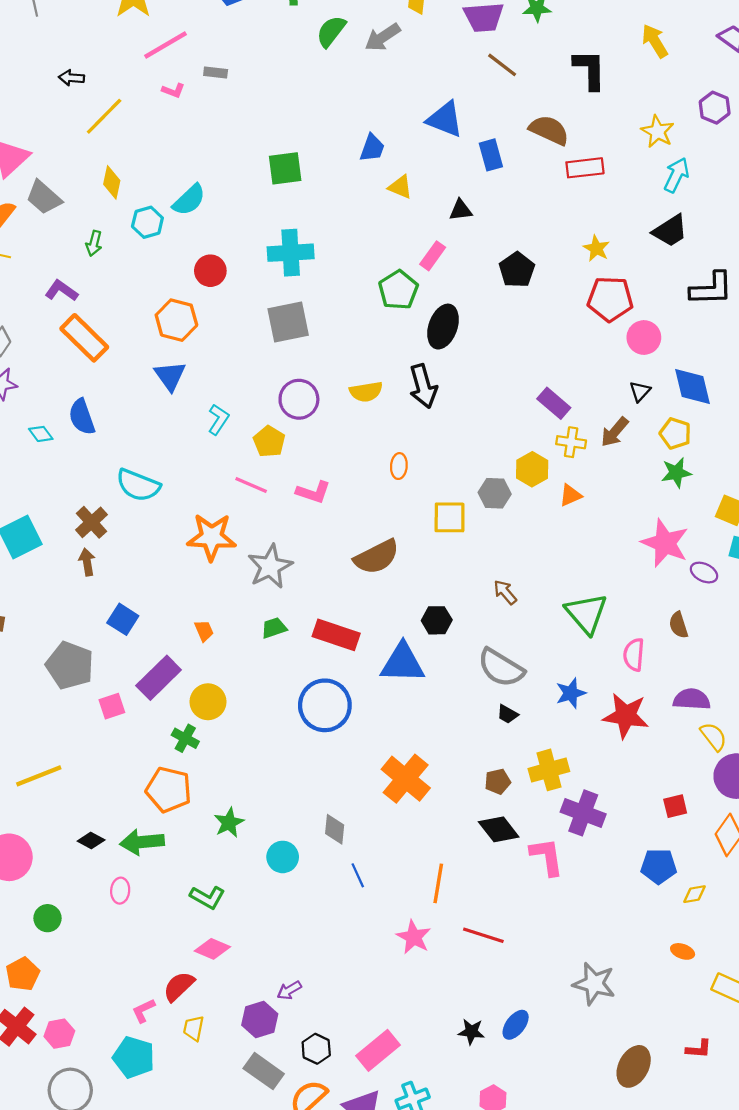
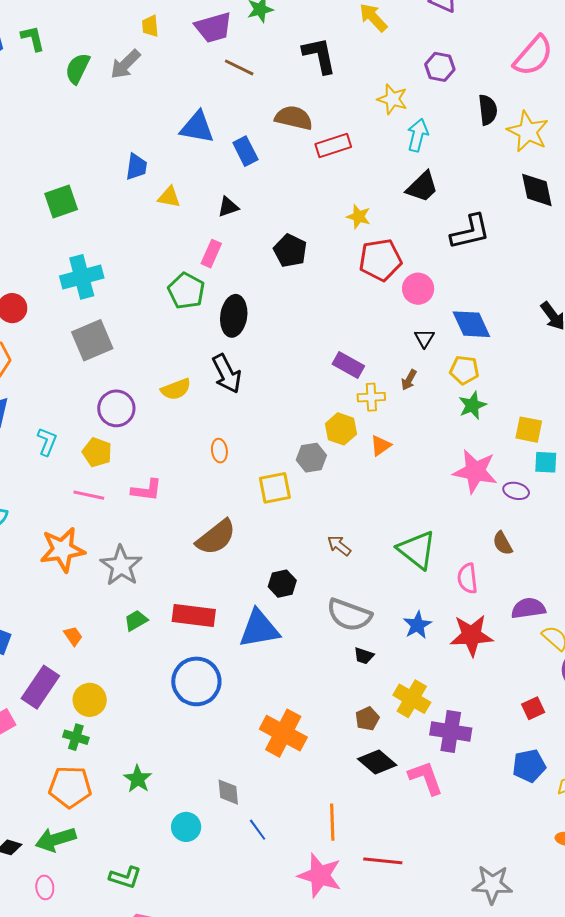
brown arrow: (615, 432) -> (409, 380), size x0.7
yellow cross: (549, 770) -> (412, 699), turned -33
green star: (229, 823) -> (138, 779), moved
pink star: (414, 937) -> (320, 875), size x1.4

